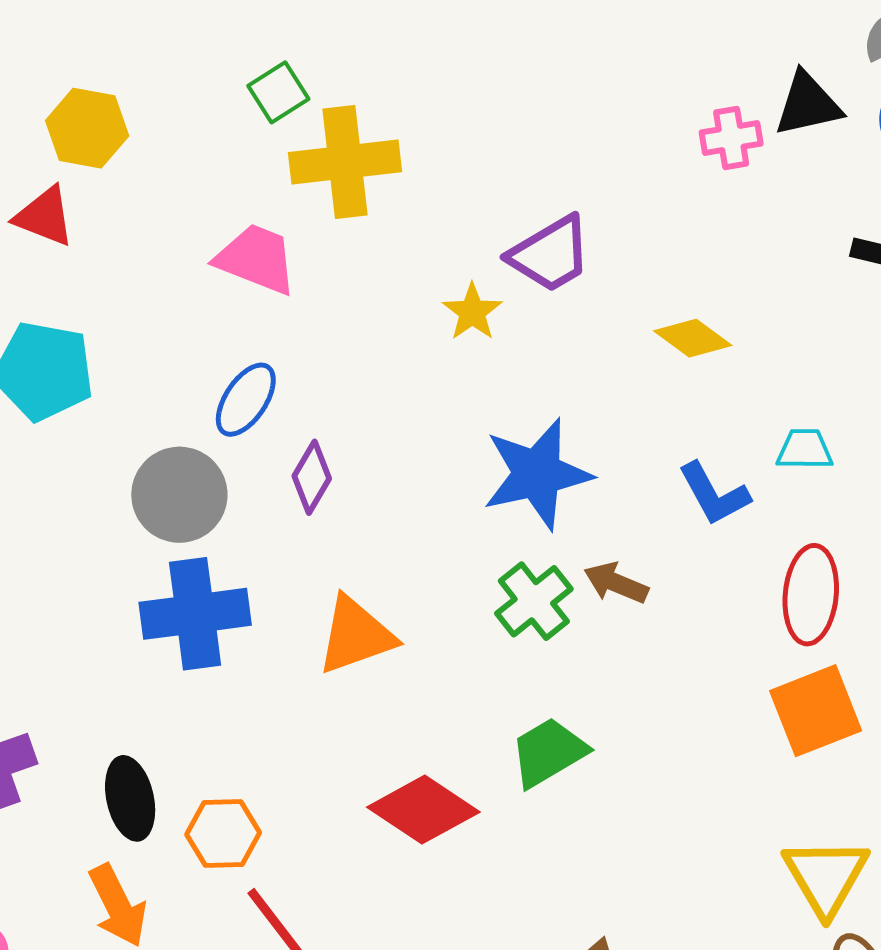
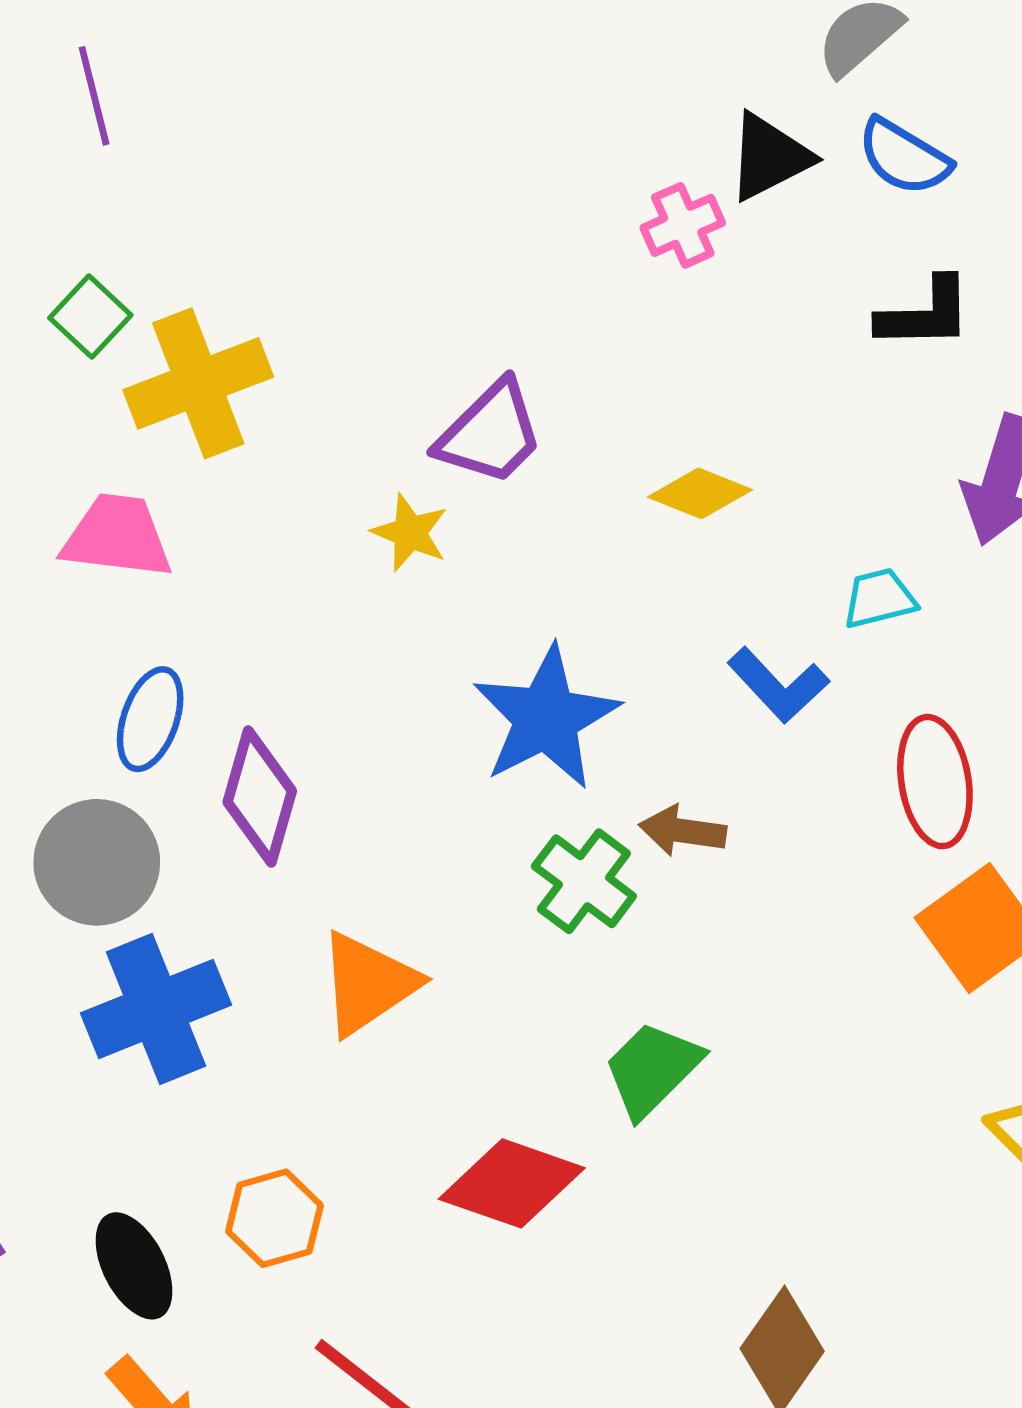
purple diamond: (312, 477) -> (260, 796), size x1.4
orange hexagon: (223, 833) -> (275, 1218), moved

